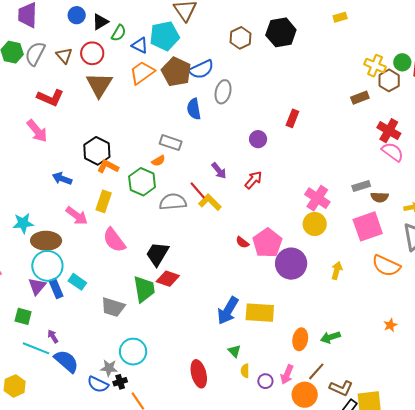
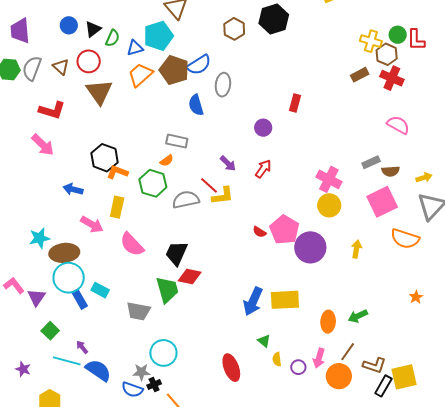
blue triangle: (140, 45) -> (135, 48), turned -36
red cross: (389, 131) -> (392, 78), moved
yellow L-shape: (210, 202) -> (223, 196), turned 135
purple triangle: (37, 286) -> (36, 297), moved
green square: (23, 316) -> (50, 331), turned 36

